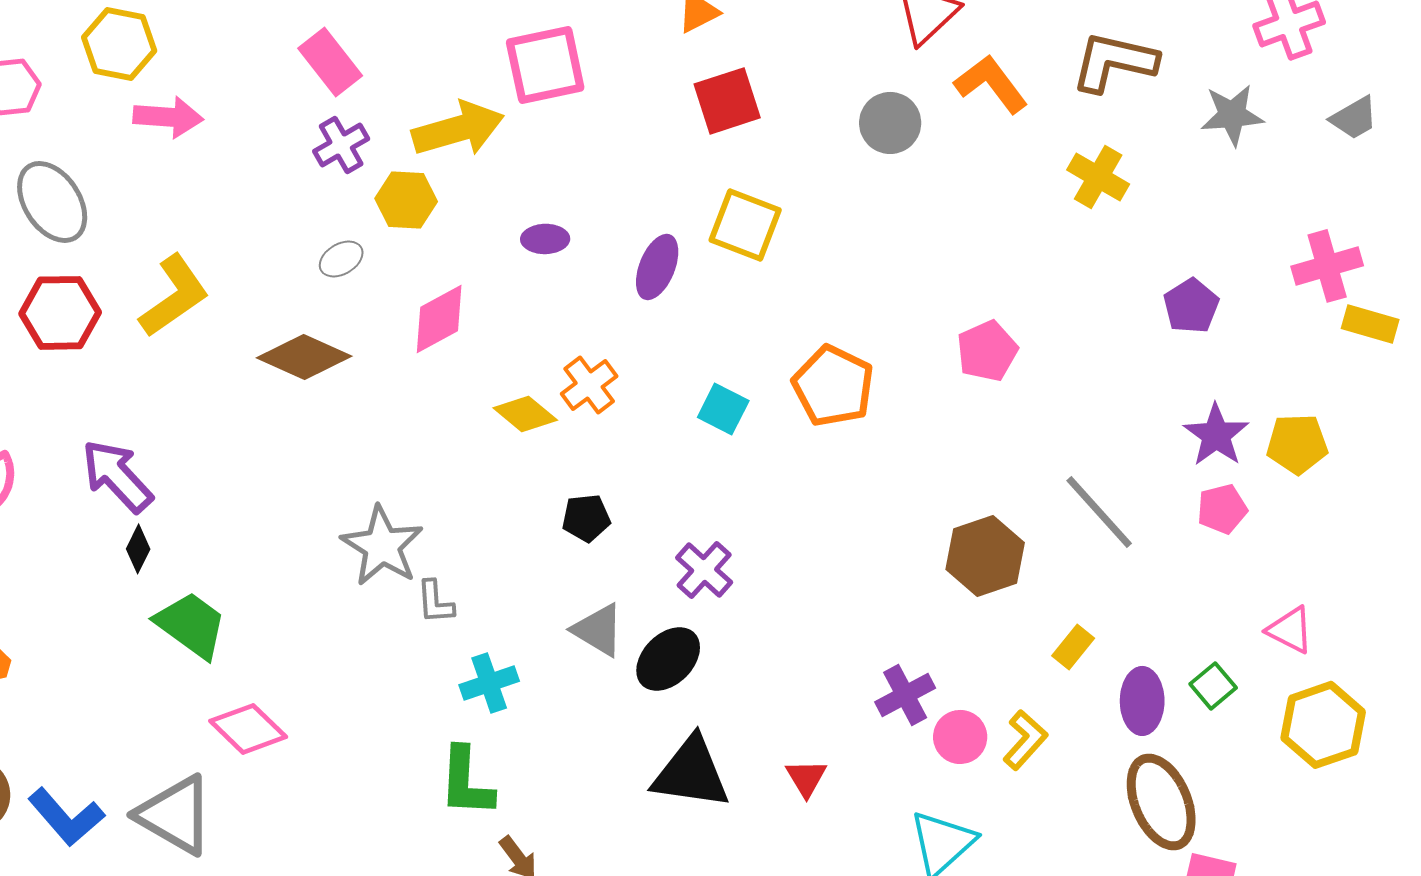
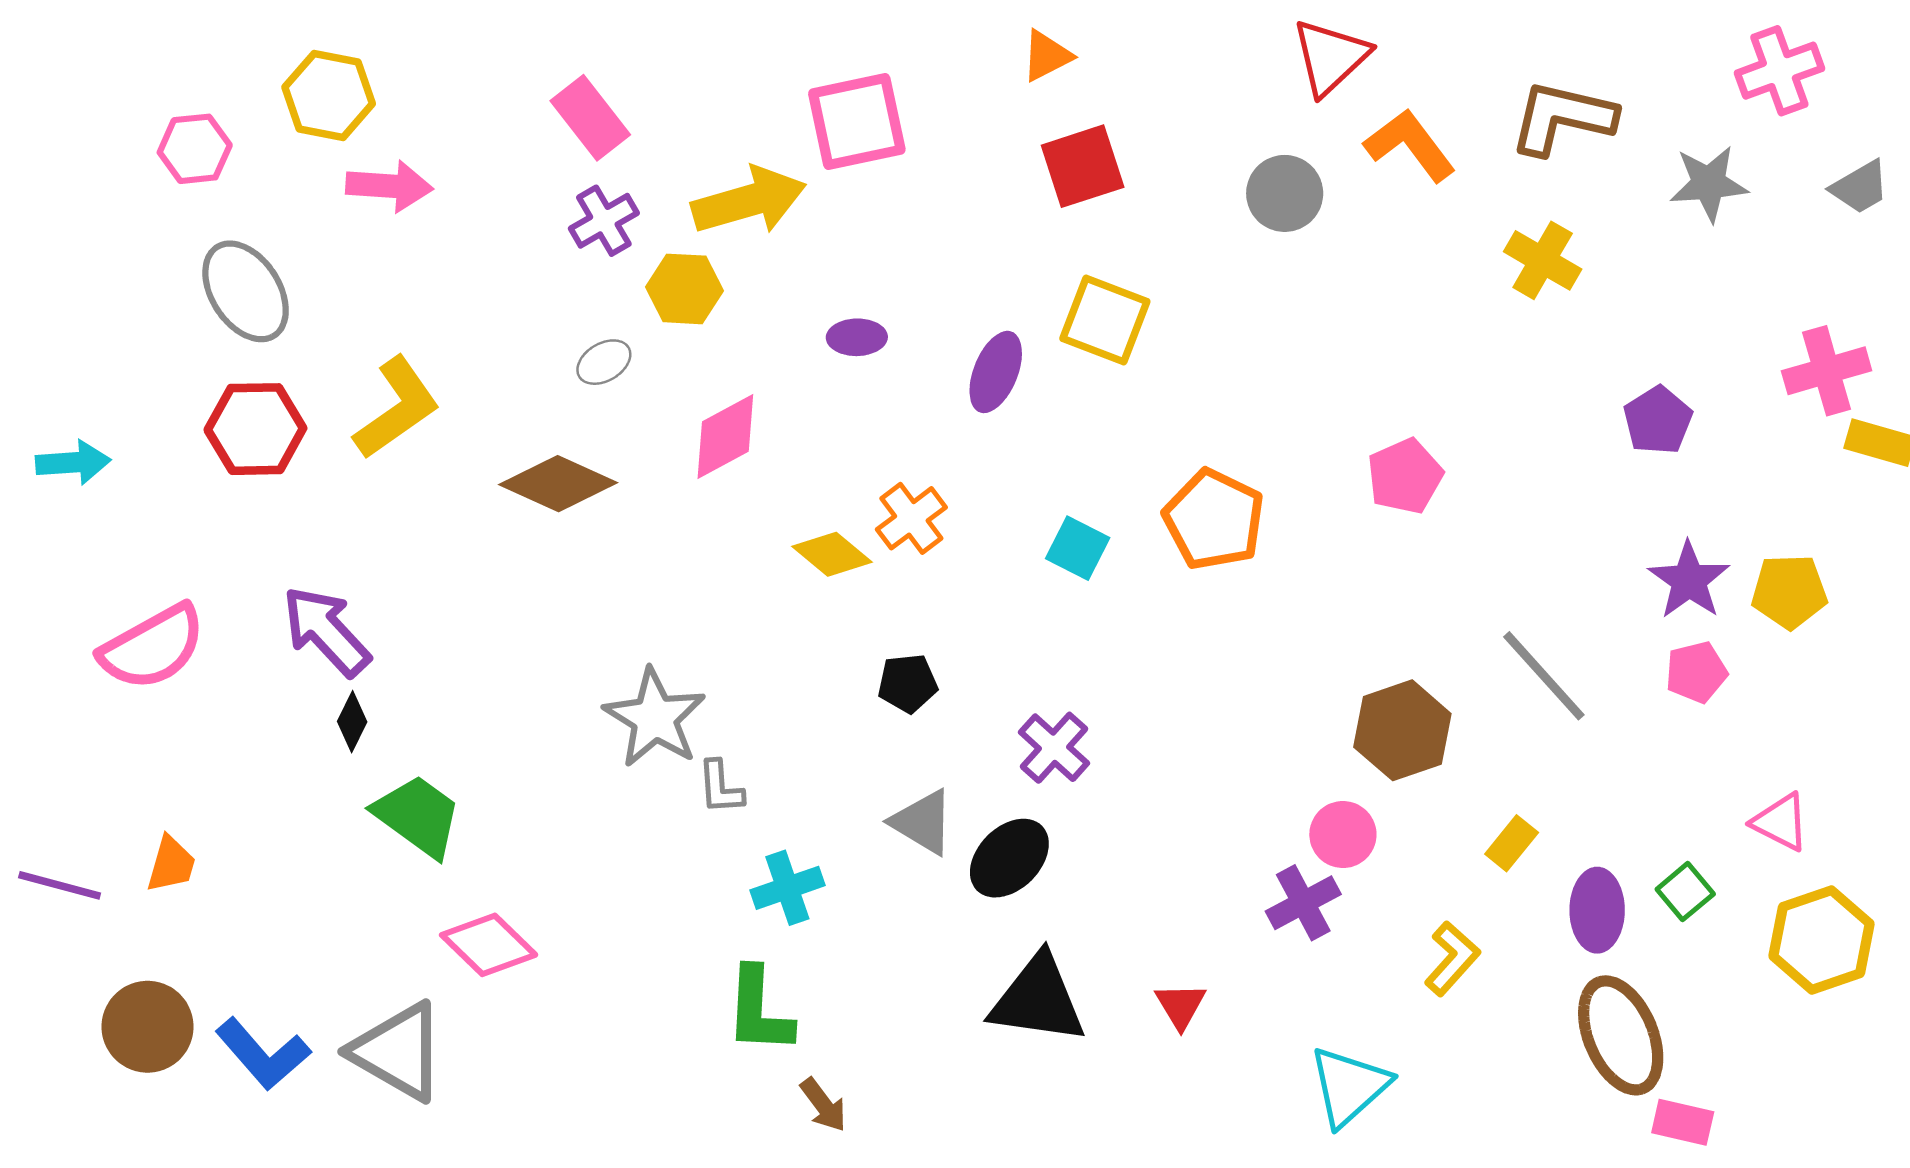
pink circle: (960, 737) -> (1343, 835), moved

